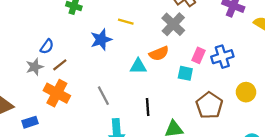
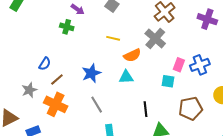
blue star: (101, 40) -> (91, 73), moved
orange semicircle: (159, 54) -> (132, 55), moved
gray star: (35, 67) -> (29, 90), moved
brown pentagon: (209, 105) -> (191, 108), turned 30
black line: (148, 107) -> (145, 109), moved

